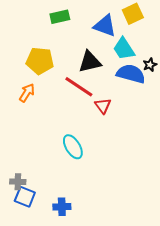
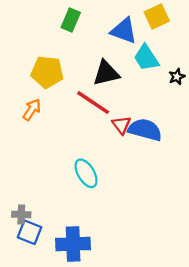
green rectangle: (60, 17) -> (71, 20), turned -54
blue semicircle: (131, 74) -> (145, 130), moved
blue cross: (62, 207) -> (73, 244), size x1.6

